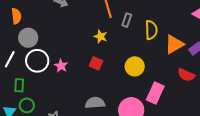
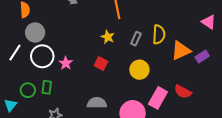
gray rectangle: (127, 20) -> (136, 39), moved
red semicircle: (186, 75) -> (183, 92), moved
green rectangle: (19, 85) -> (47, 87), moved
green circle: (27, 105) -> (28, 90), moved

